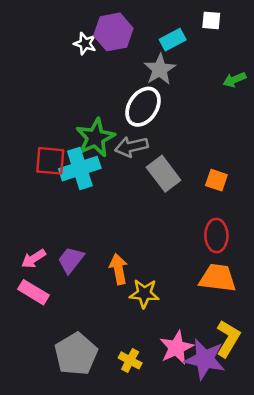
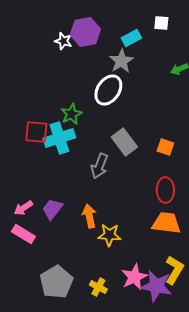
green star: (95, 138) -> (71, 114), size x0.7
gray arrow: (131, 147) -> (99, 166), moved, turned -55

